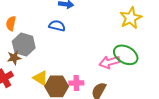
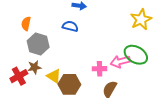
brown star: (14, 58) -> (34, 67), moved
pink cross: (76, 83) -> (100, 69), moved

